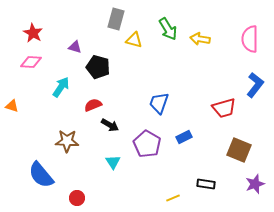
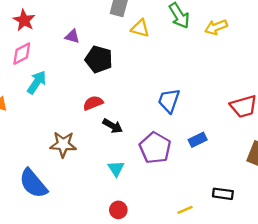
yellow arrow: (200, 39) -> (216, 27), turned -30
pink diamond: (31, 62) -> (22, 54), turned -30
cyan arrow: (61, 87) -> (37, 82), moved
red circle: (77, 198) -> (118, 210), moved

